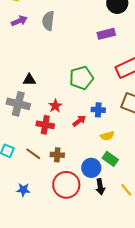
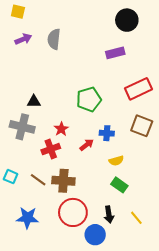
red cross: (45, 125) -> (51, 149), turned -30
brown cross: (57, 155) -> (63, 181), size x1.5
blue circle: (91, 168) -> (95, 235), moved
blue star: (23, 190) -> (27, 218), size x1.5

